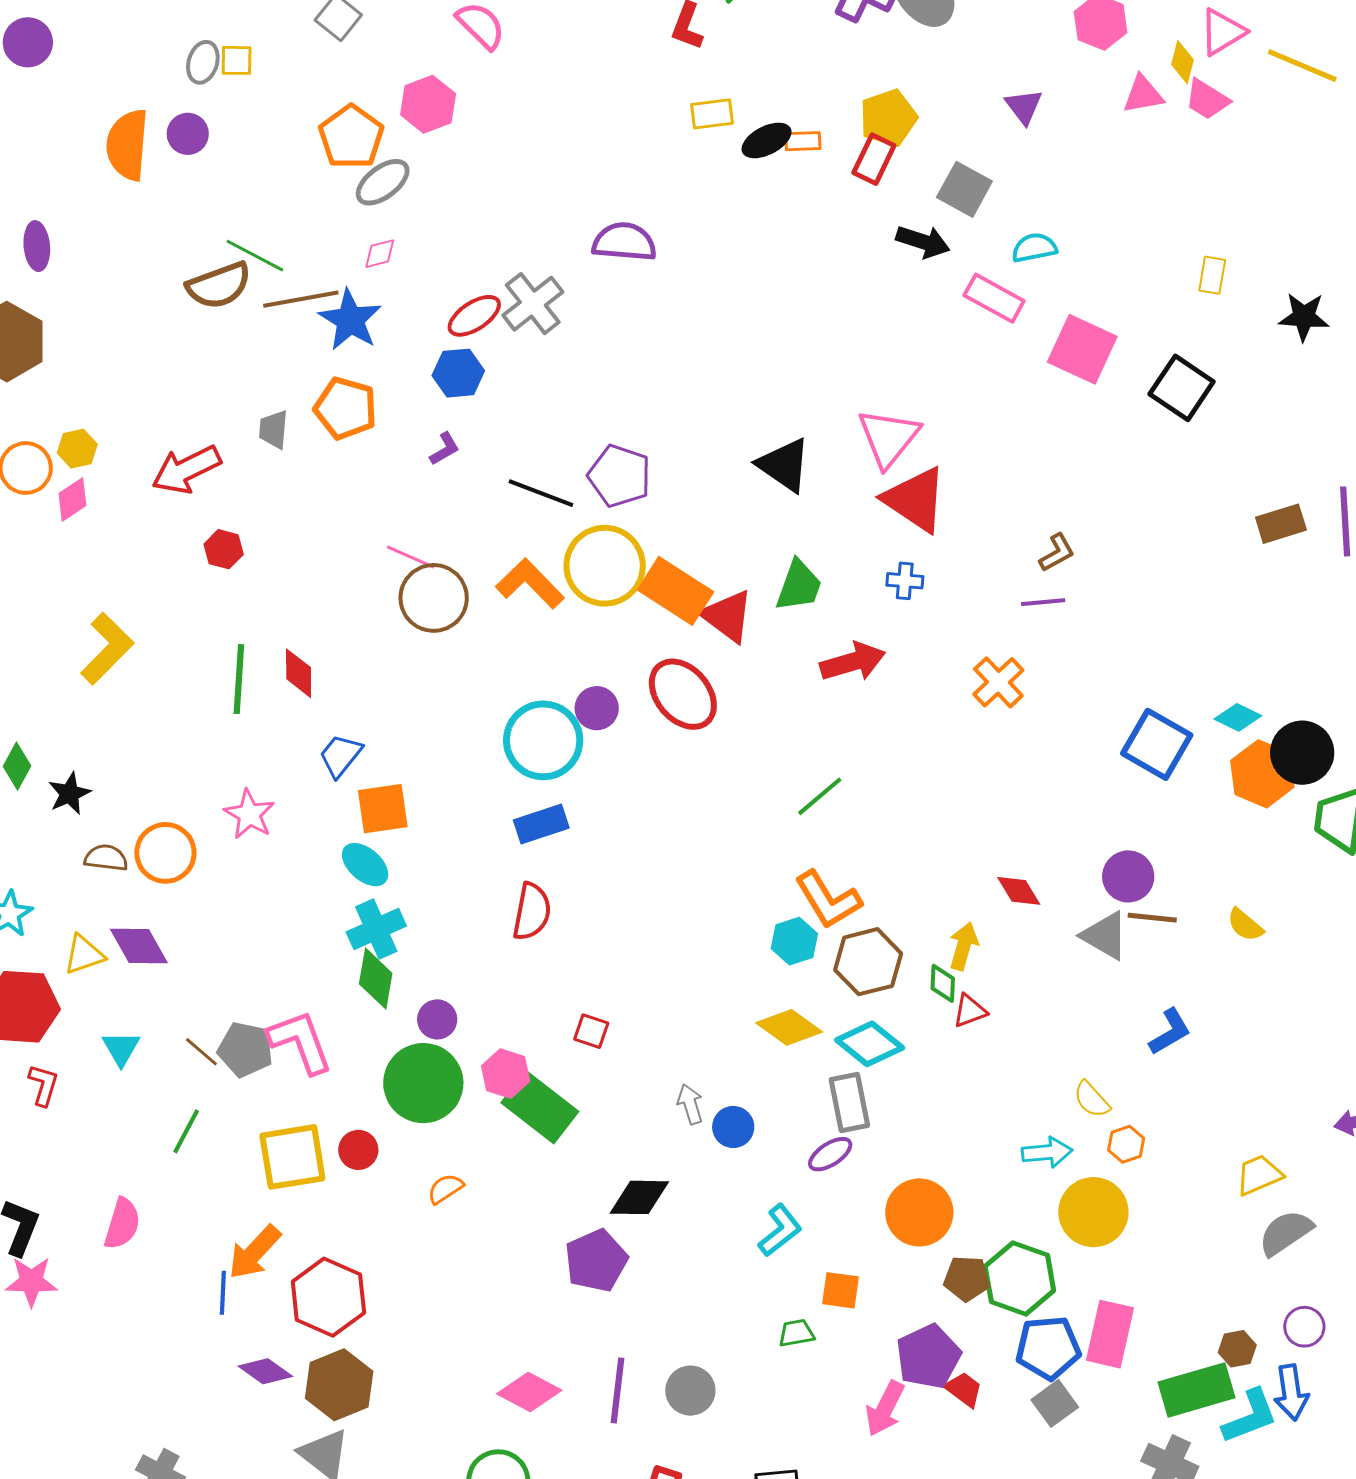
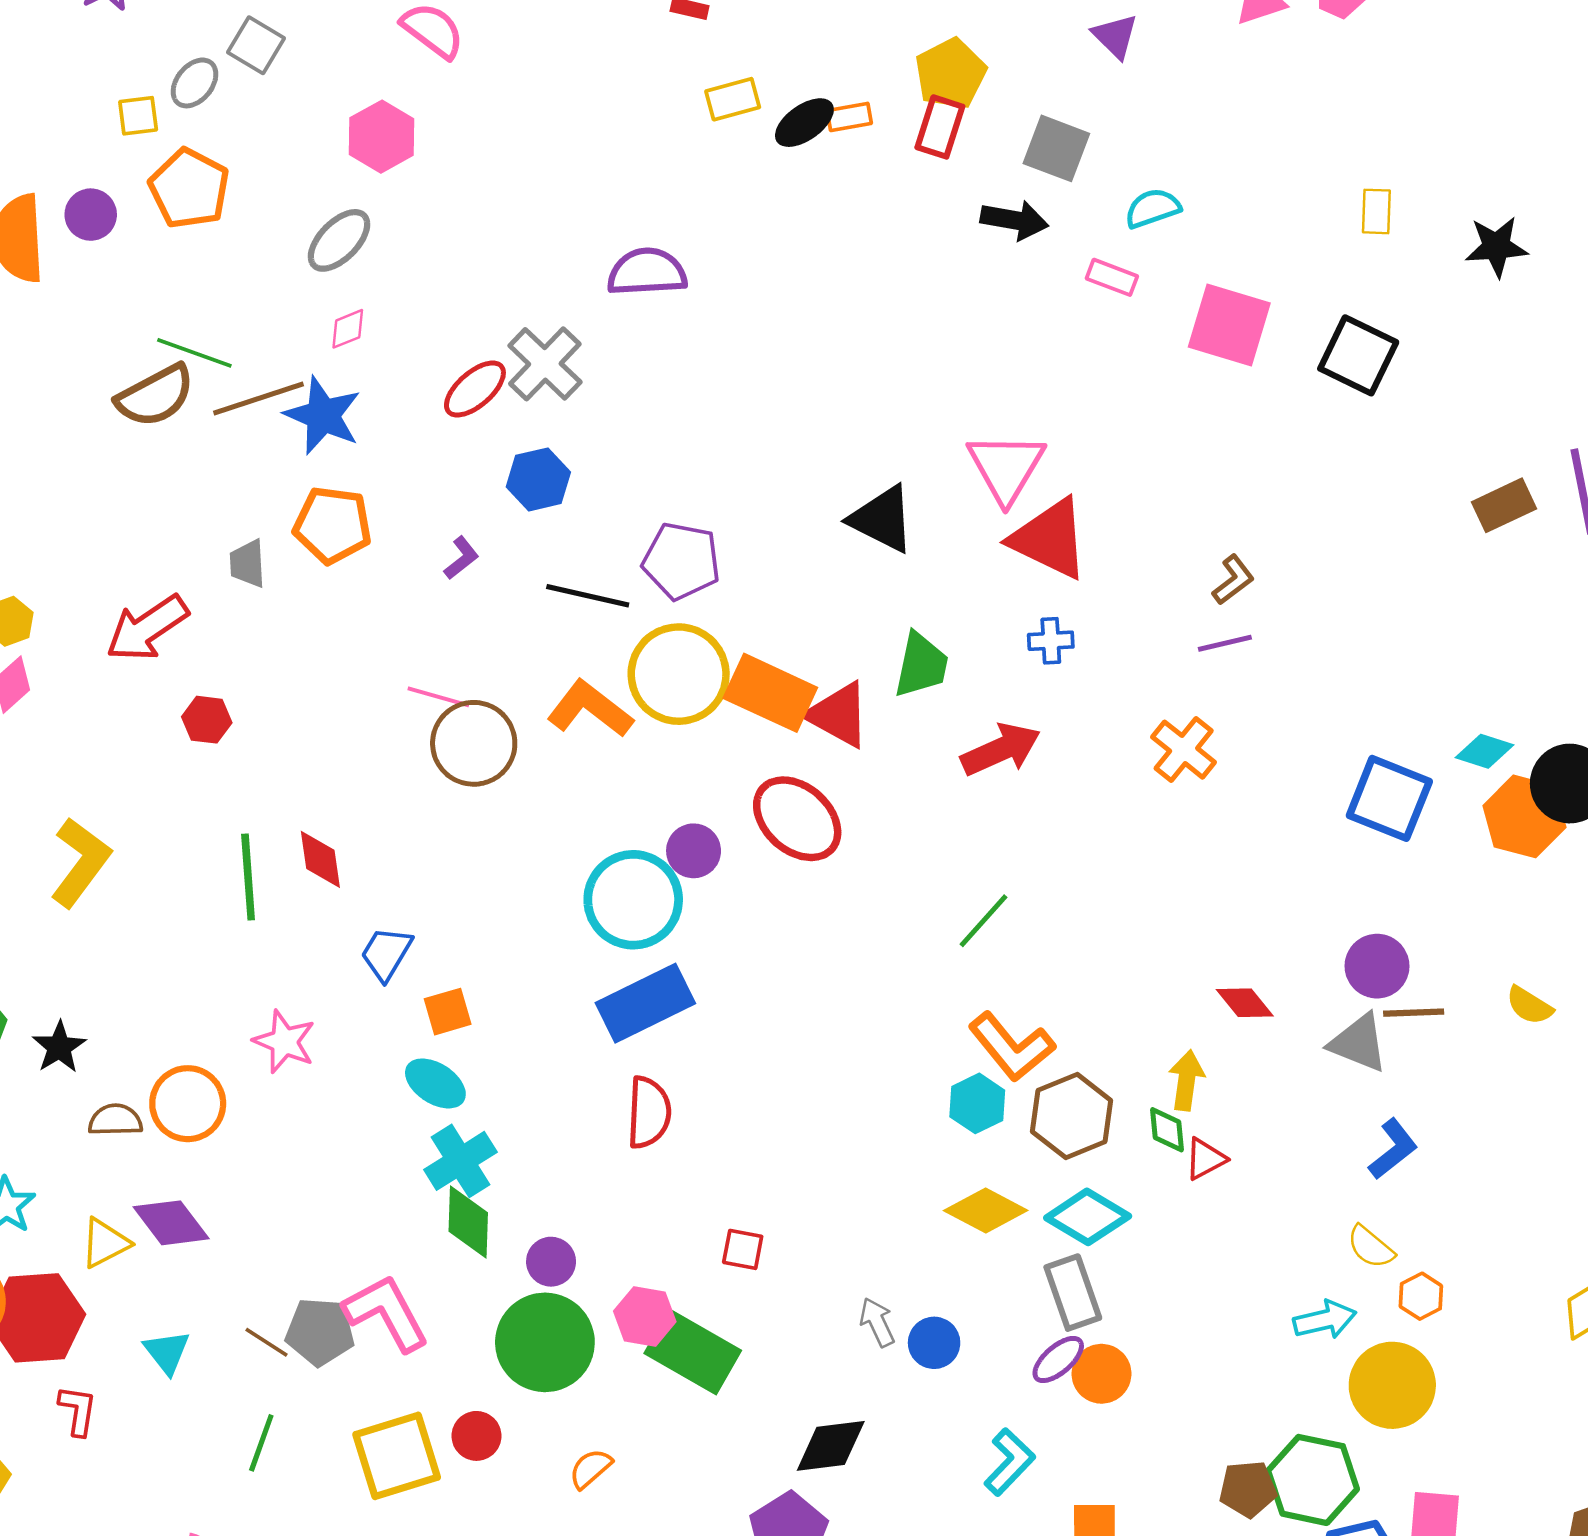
gray ellipse: (203, 62) -> (194, 83), moved, turned 30
orange pentagon: (351, 137) -> (189, 189), moved
pink rectangle: (994, 298) -> (1112, 277), size x0.7
blue hexagon: (458, 373) -> (538, 479), moved
orange square: (383, 809) -> (448, 1012), size x0.7
blue rectangle: (541, 824) -> (645, 1003), size x1.4
blue L-shape: (1170, 1032) -> (1393, 1149), moved
orange circle: (919, 1212) -> (1102, 1374), moved, size x0.7

